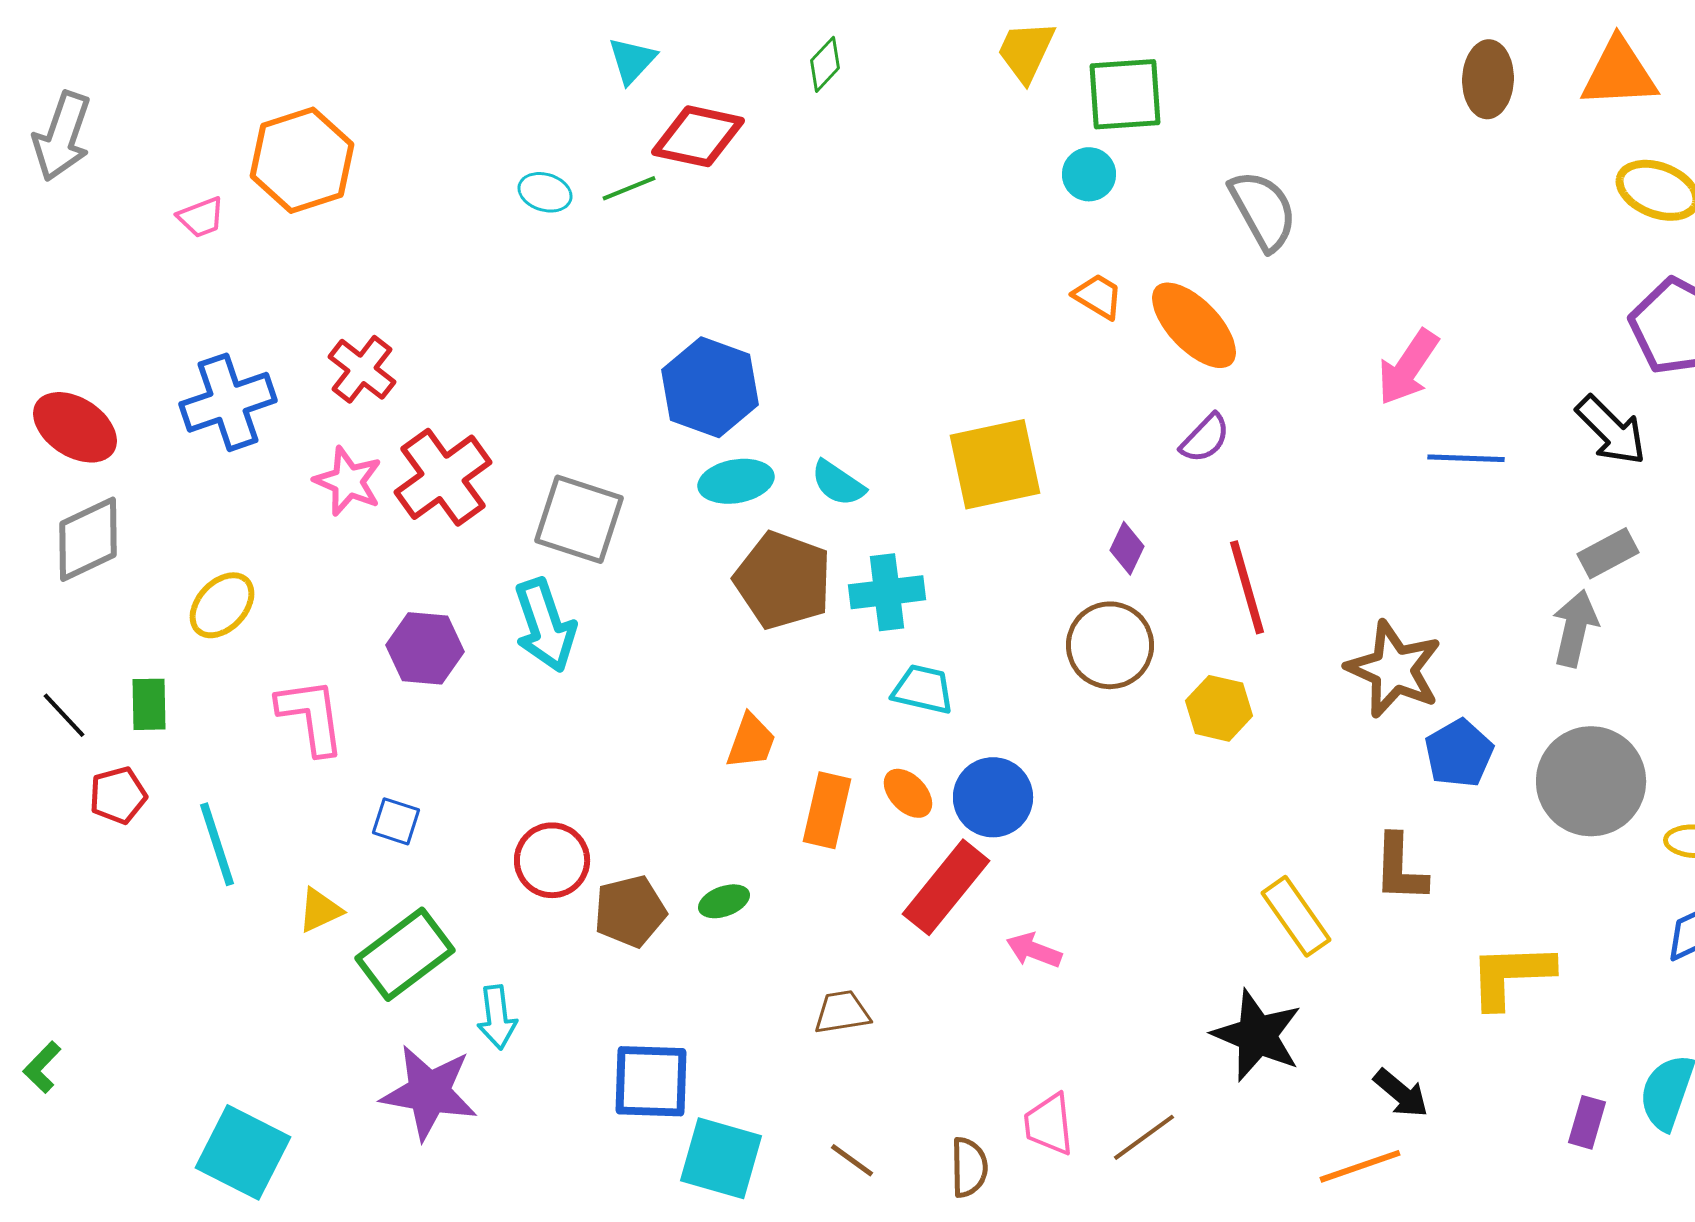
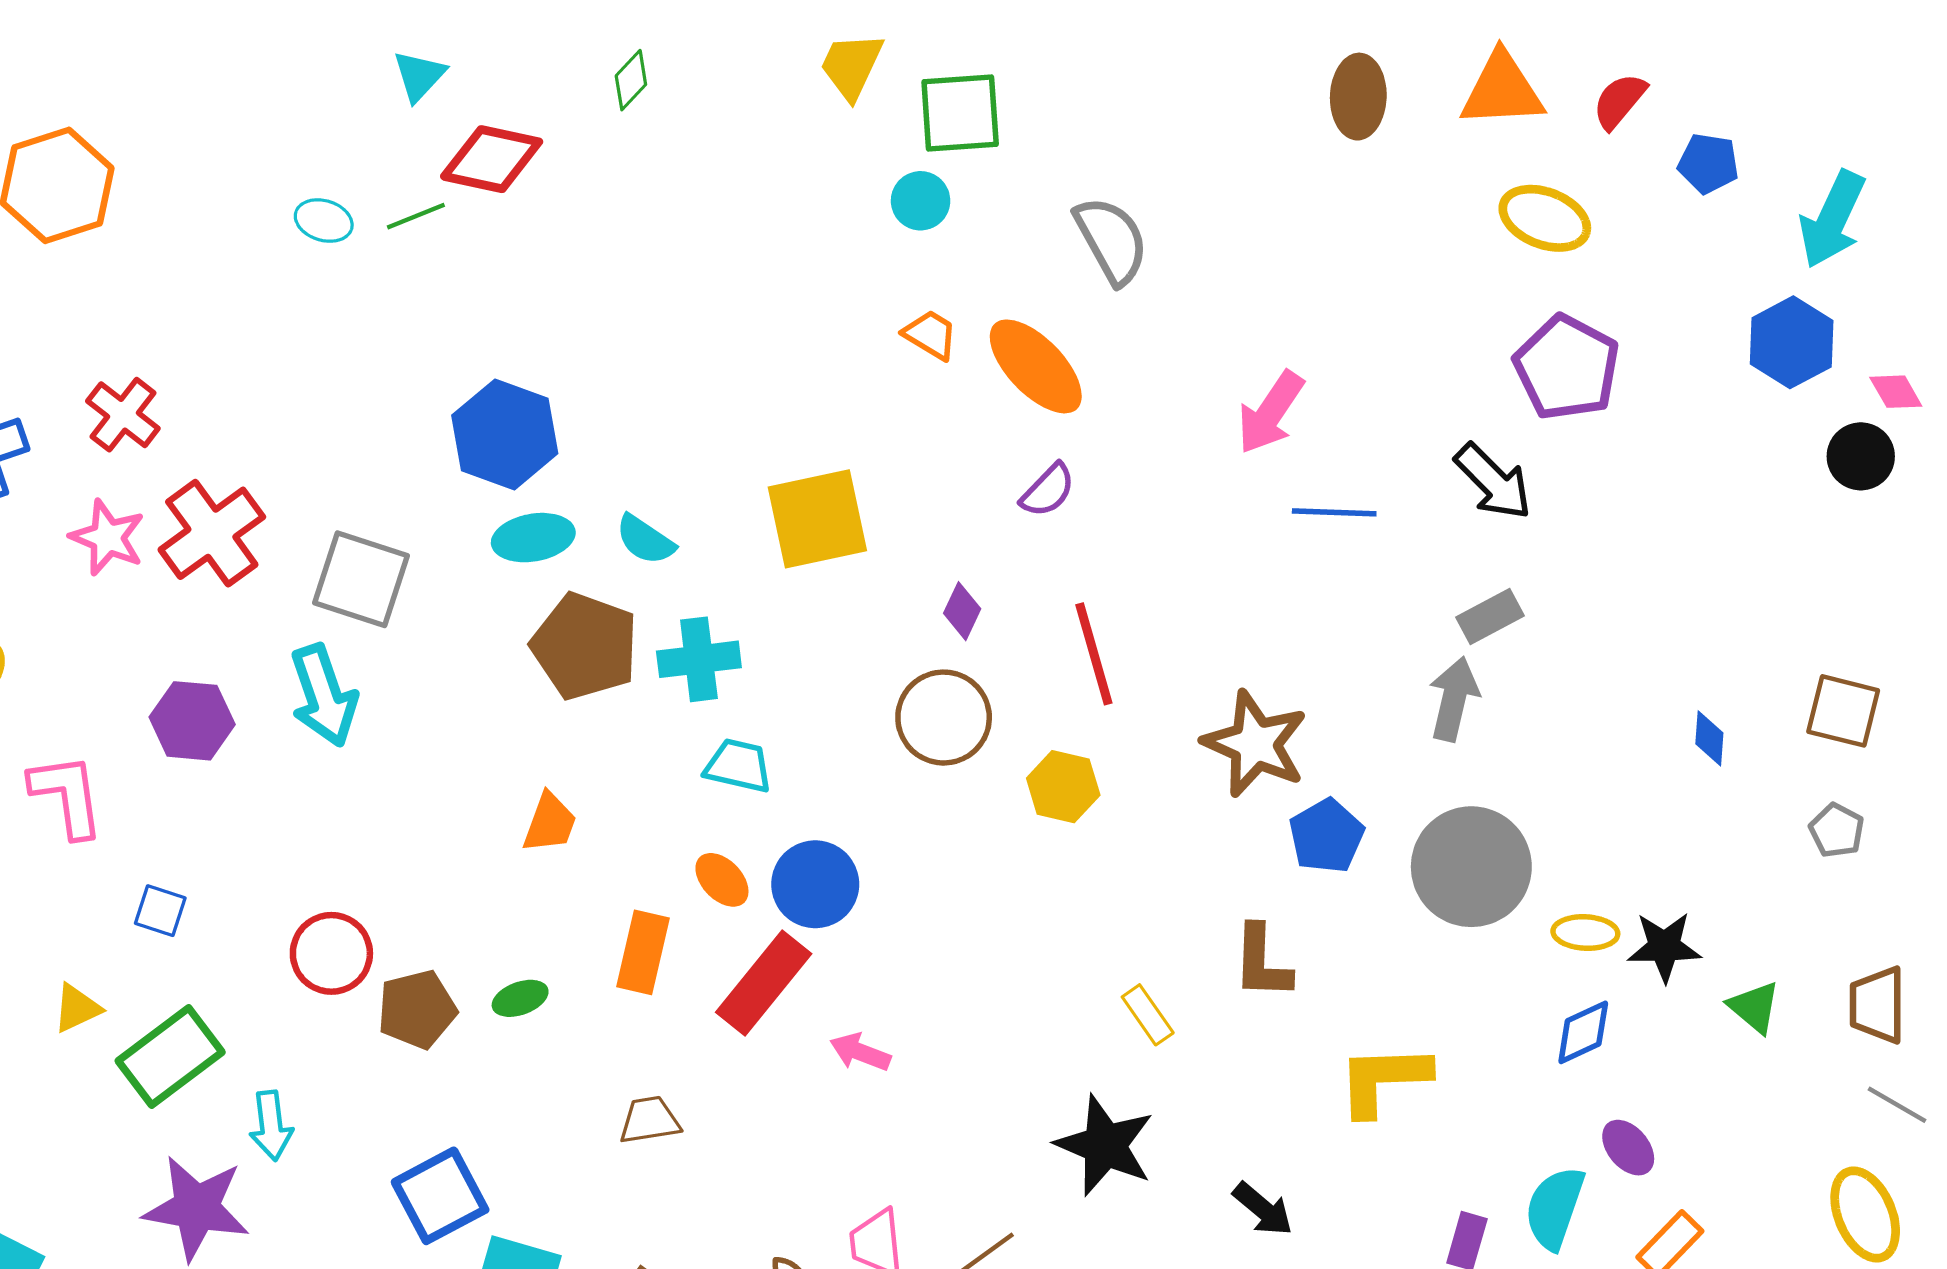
orange rectangle: (827, 810) -> (643, 952), moved
yellow rectangle: (1296, 916) -> (1148, 1015), size x0.7
blue square: (651, 1081) -> (440, 1196), turned -30

